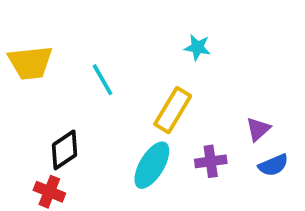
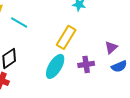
cyan line: (102, 80) -> (19, 22), moved, turned -30

